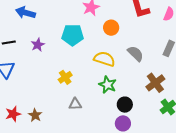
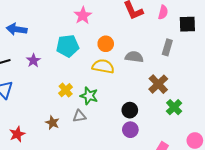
orange circle: (111, 28) -> (106, 44), moved
gray semicircle: (136, 54) -> (134, 57), turned -30
green star: (108, 85) -> (89, 96), moved
brown star: (35, 115) -> (52, 123), moved

